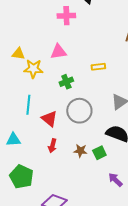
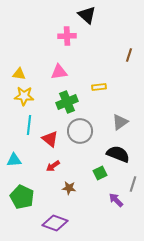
yellow star: (33, 69) -> (24, 96), moved
green cross: (66, 82) -> (67, 102), size x1.5
red arrow: (52, 146) -> (53, 166), turned 40
brown star: (80, 151) -> (69, 188), moved

